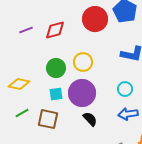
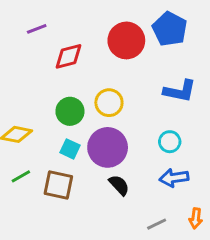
purple line: (26, 30) -> (37, 29), moved
cyan square: (56, 94) -> (70, 149), turned 32

